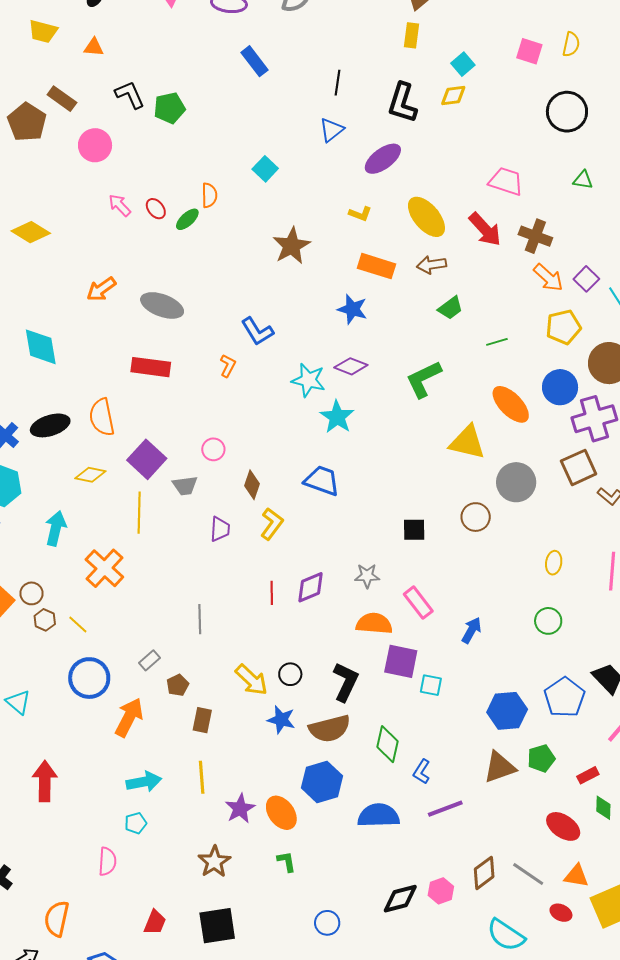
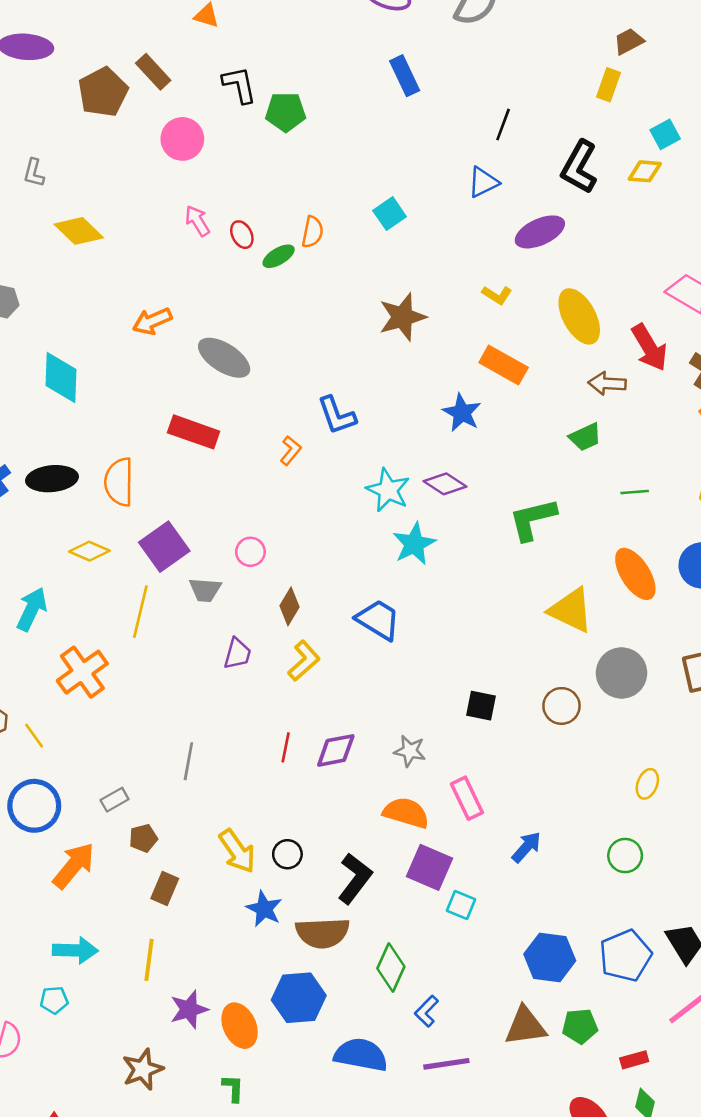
brown arrow: (432, 265) -> (607, 383), moved

